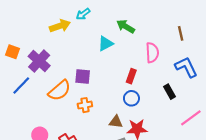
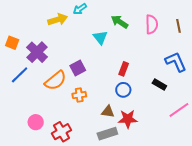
brown line: (181, 33) -> (179, 26), moved
cyan triangle: (106, 44) -> (100, 37), turned -42
pink semicircle: (152, 53) -> (152, 24), moved
purple square: (83, 77) -> (78, 68), turned -35
black rectangle: (169, 92) -> (159, 85), turned -32

